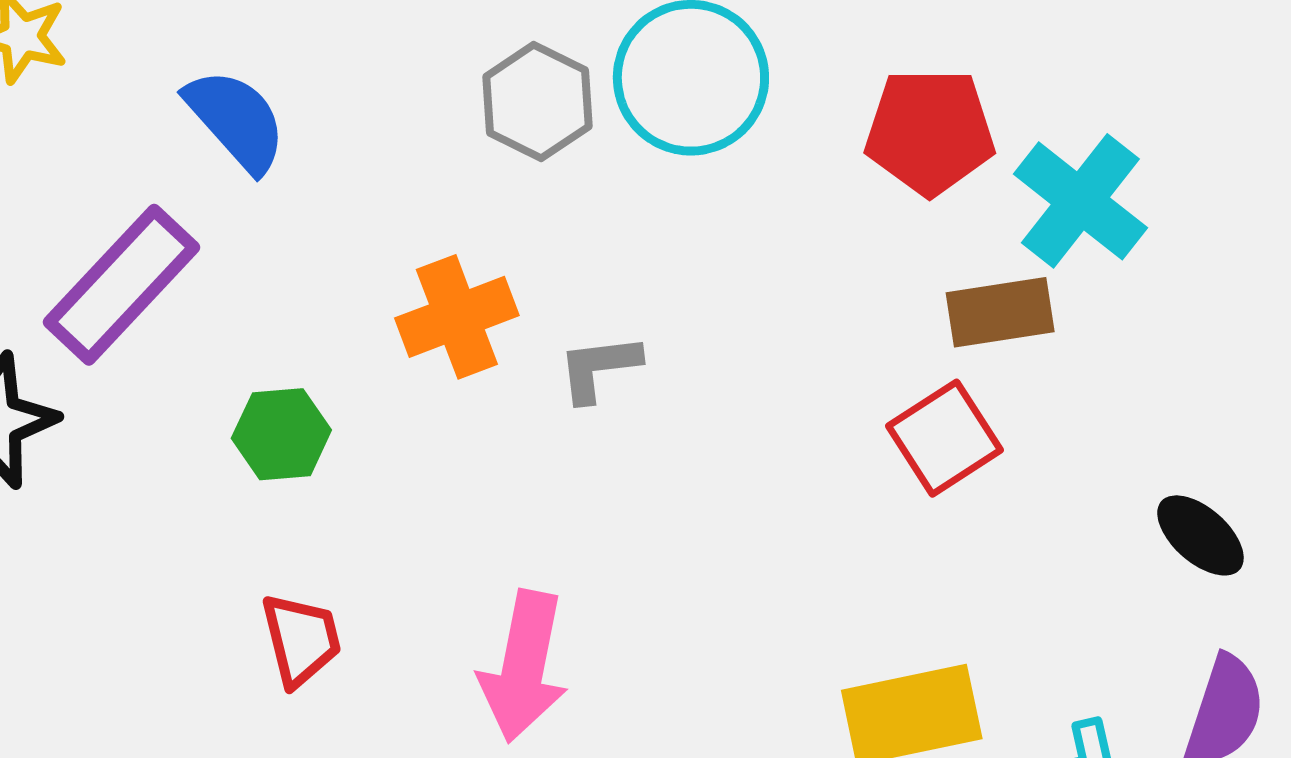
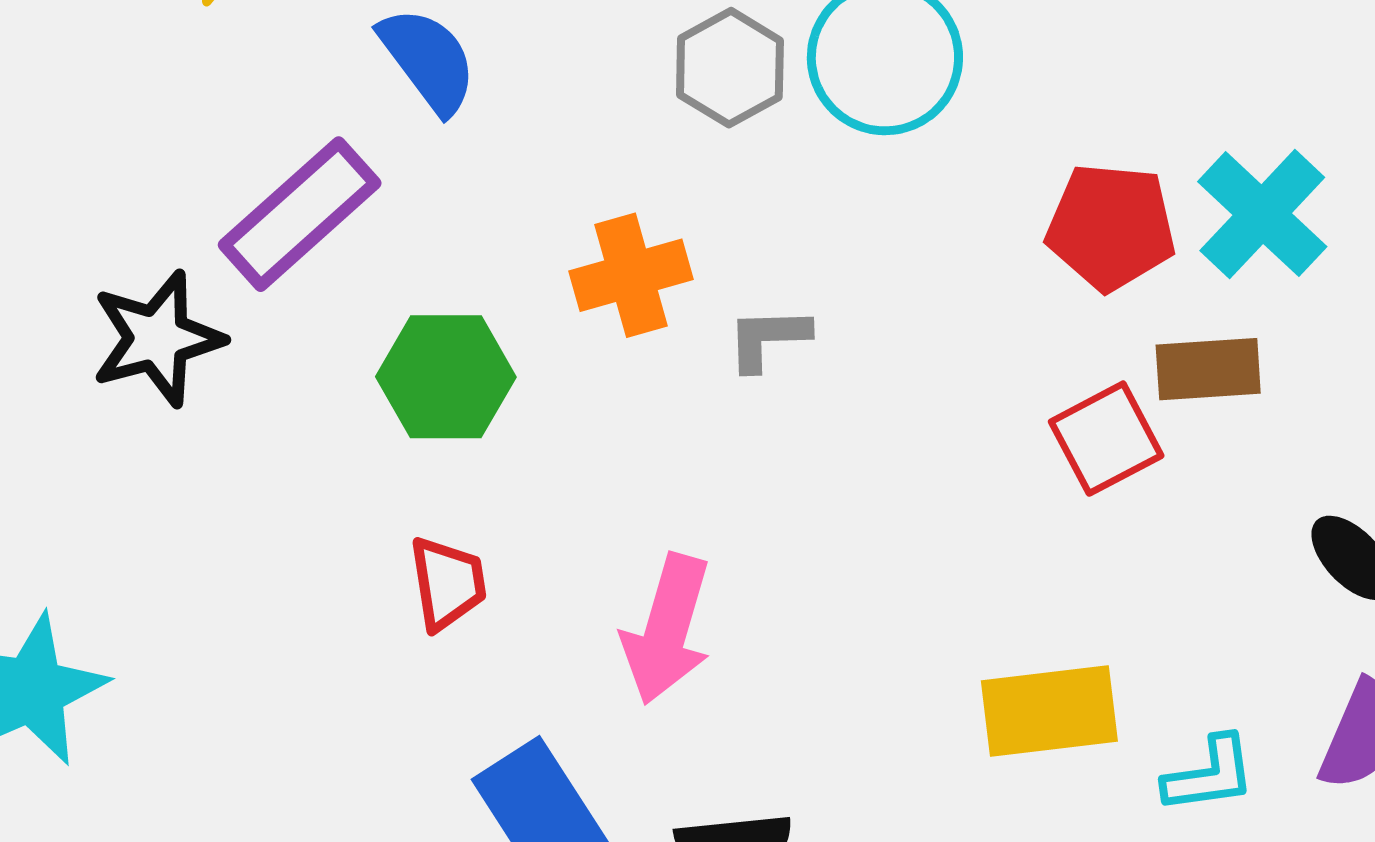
red pentagon: (930, 132) -> (1111, 227), moved
brown rectangle: (1000, 312) -> (1208, 369), moved
green hexagon: (281, 434) -> (446, 377), size x1.4

